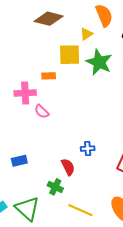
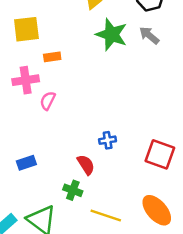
yellow square: (70, 55) -> (26, 29), moved
pink semicircle: (42, 111) -> (48, 101), turned 77

